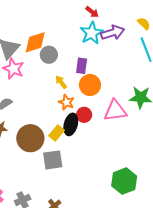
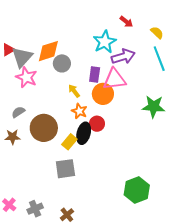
red arrow: (92, 12) -> (126, 22), moved
purple arrow: (113, 33) -> (123, 57), moved
pink triangle: (115, 111) -> (114, 79), moved
brown circle: (30, 138) -> (44, 128), moved

